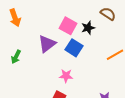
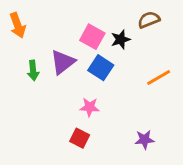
brown semicircle: (108, 14) -> (149, 20), turned -56
green arrow: (16, 57) -> (33, 71), moved, turned -32

